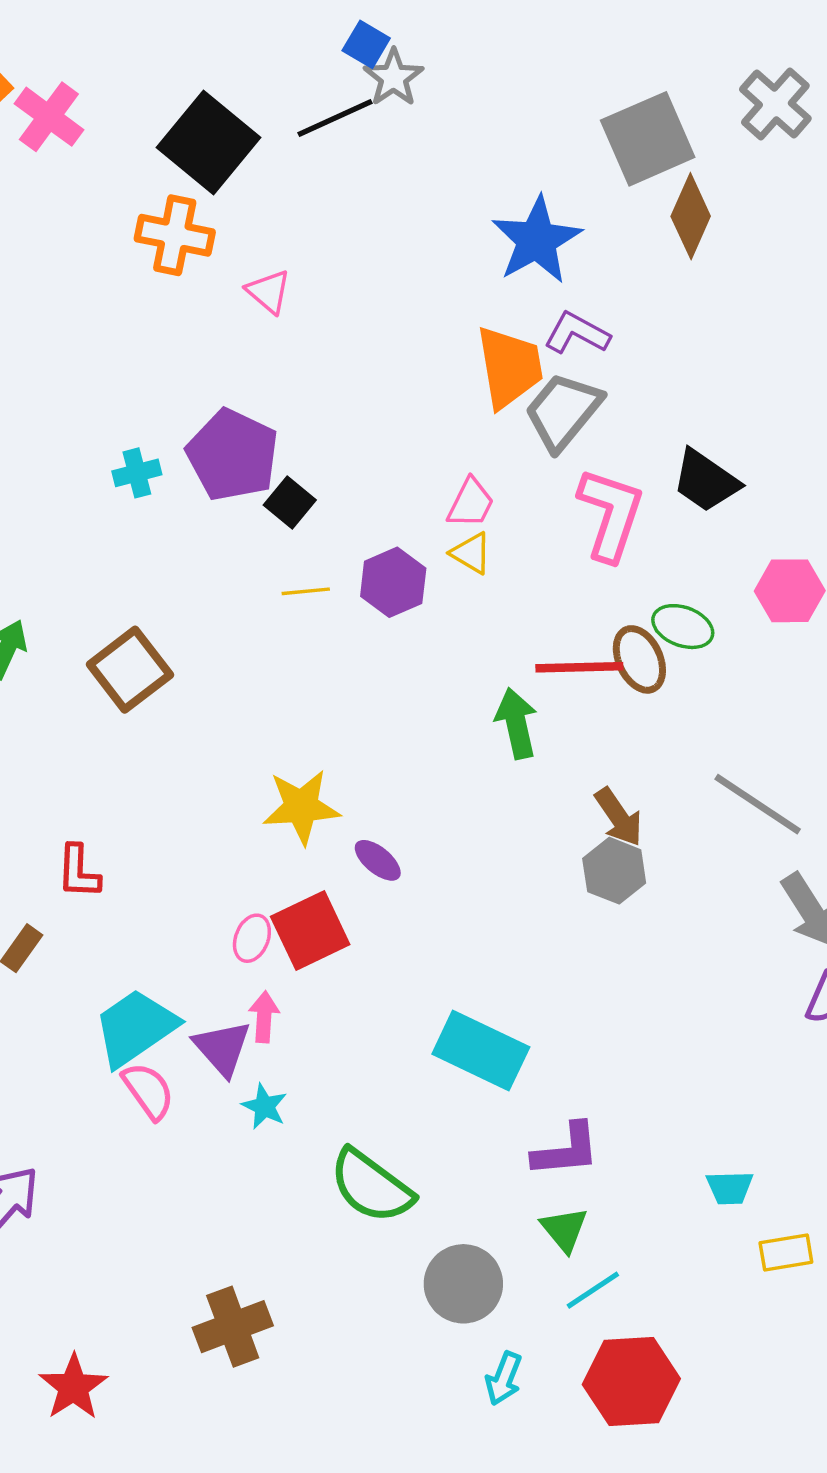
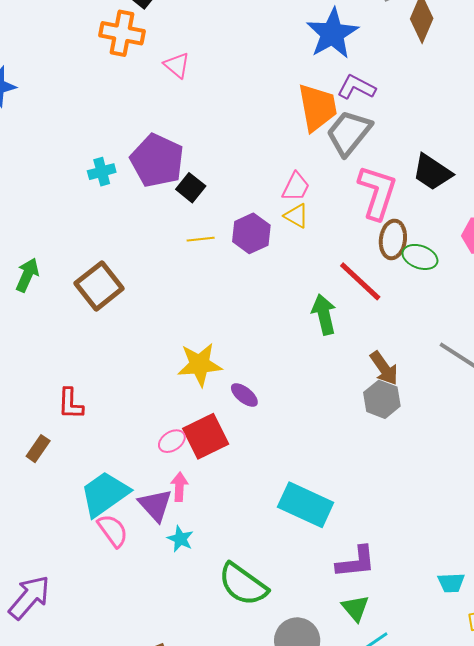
brown ellipse: (639, 659) -> (393, 239), moved, turned 33
red line: (579, 667) -> (360, 281), turned 45
pink ellipse: (252, 938) -> (172, 441), turned 36

